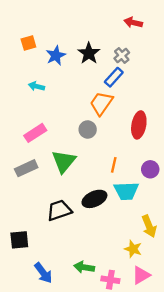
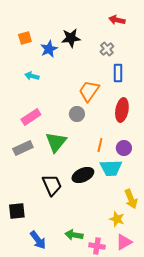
black star: (89, 53) -> (71, 38), moved, turned 30
blue rectangle: (114, 77) -> (118, 73), moved, turned -42
purple circle: (150, 169) -> (124, 148), moved
black trapezoid: (59, 210) -> (52, 185), turned 85

